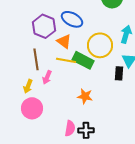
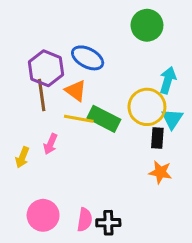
yellow circle: (100, 45) -> (147, 107), moved
brown line: (36, 59) -> (42, 95), moved
orange star: (85, 96) -> (160, 172), moved
pink circle: (32, 108) -> (43, 215), moved

